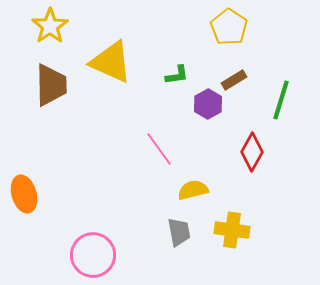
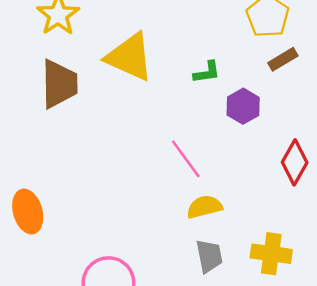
brown rectangle: (234, 80) -> (283, 59), moved
yellow semicircle: (193, 190) -> (204, 207), moved

